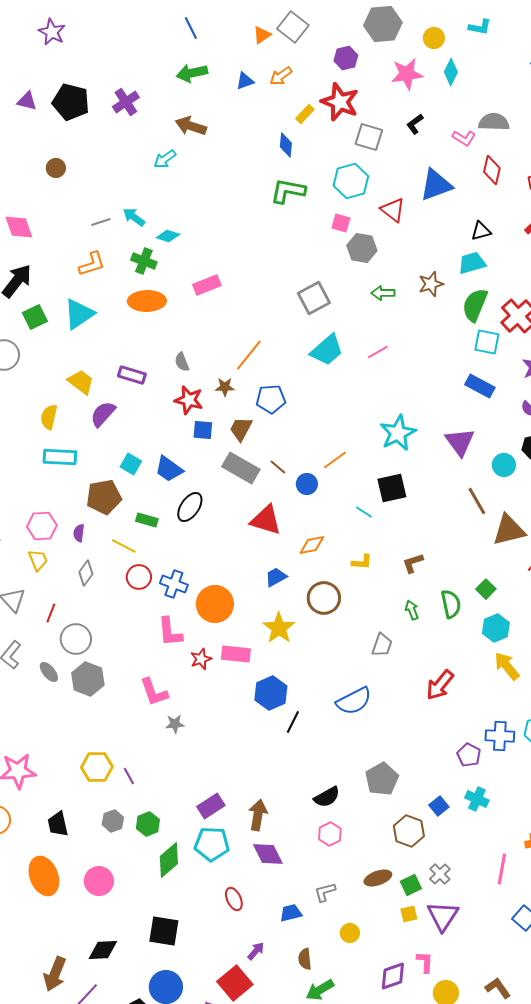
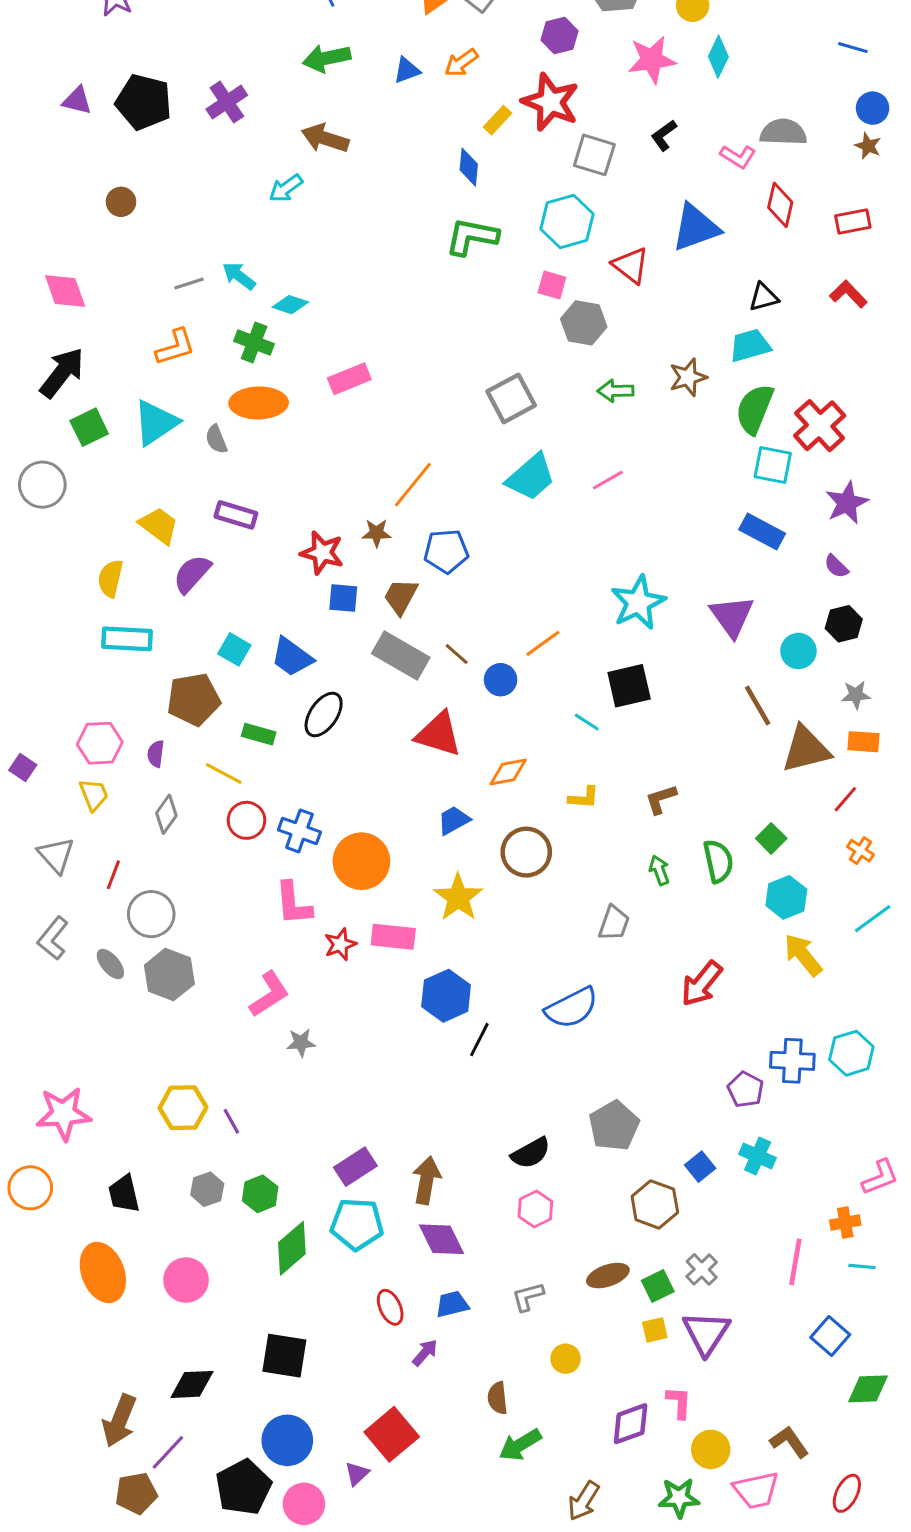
gray semicircle: (182, 362) -> (216, 439), moved
pink L-shape: (154, 692) -> (269, 994), turned -104
blue trapezoid: (291, 913) -> (452, 1304), moved
purple arrow: (256, 951) -> (425, 1353), moved

